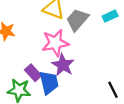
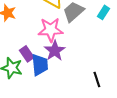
cyan rectangle: (110, 16) -> (103, 12), turned -40

